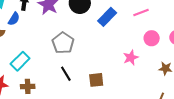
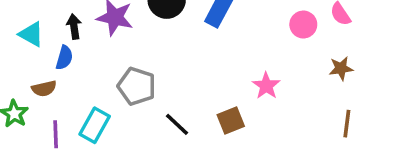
gray pentagon: (63, 43) -> (137, 86), moved
pink star: (131, 58) -> (266, 86), moved

